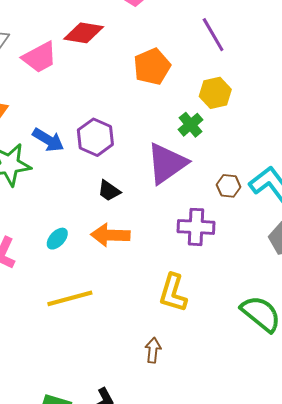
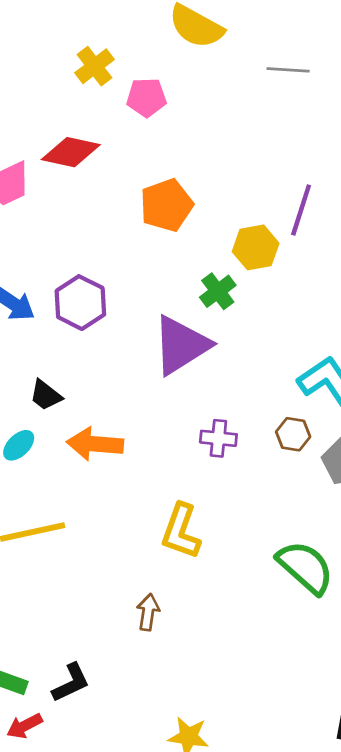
purple line: (213, 35) -> (301, 210), moved, turned 45
brown hexagon: (229, 186) -> (293, 434), moved
black trapezoid: (109, 191) -> (46, 395), moved
purple cross: (196, 227) -> (218, 438), size x0.7

